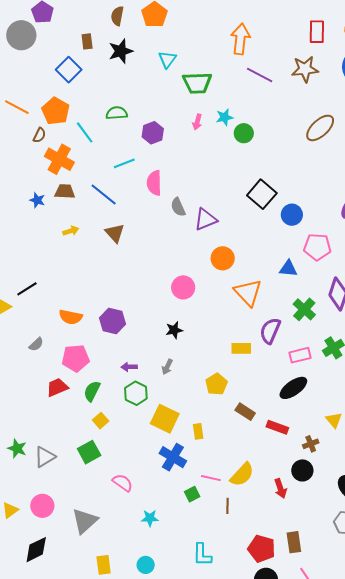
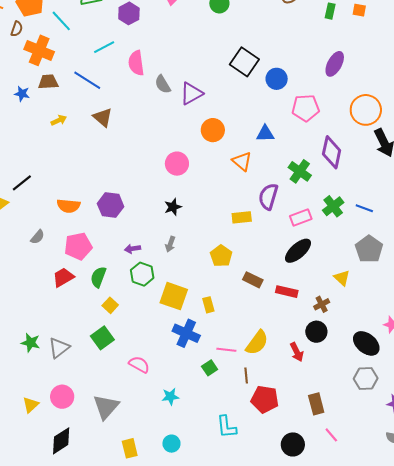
blue triangle: (288, 269) -> (265, 134), moved
orange triangle: (248, 293) -> (242, 161), size x0.7
red pentagon: (262, 549) -> (265, 399), moved

